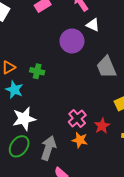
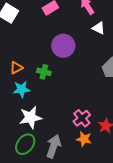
purple circle: (72, 41) -> (63, 46), moved
cyan star: (14, 90) -> (22, 89), turned -30

